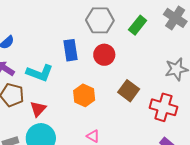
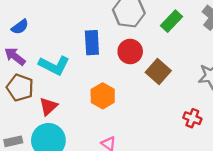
brown square: (129, 91) -> (158, 71), moved
red cross: (163, 107) -> (192, 118), size x0.6

